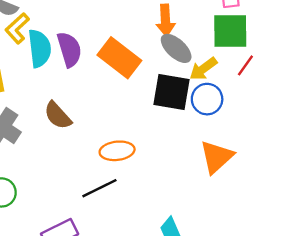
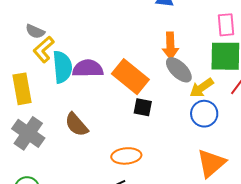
purple semicircle: (69, 49) -> (88, 68), turned -76
black square: (171, 92) -> (143, 107), moved, size x0.6

